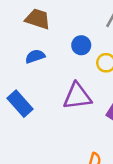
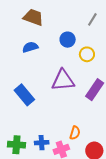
blue rectangle: (20, 104) -> (24, 95), moved

